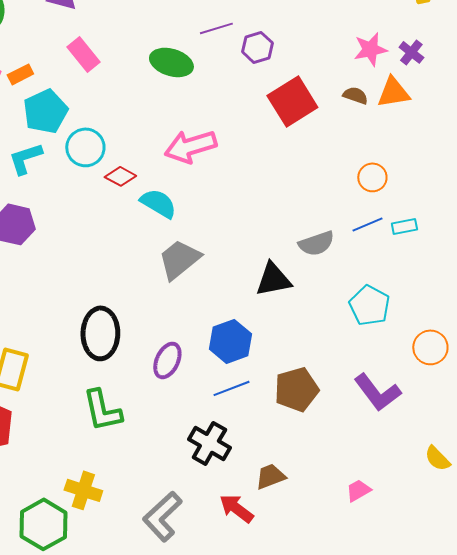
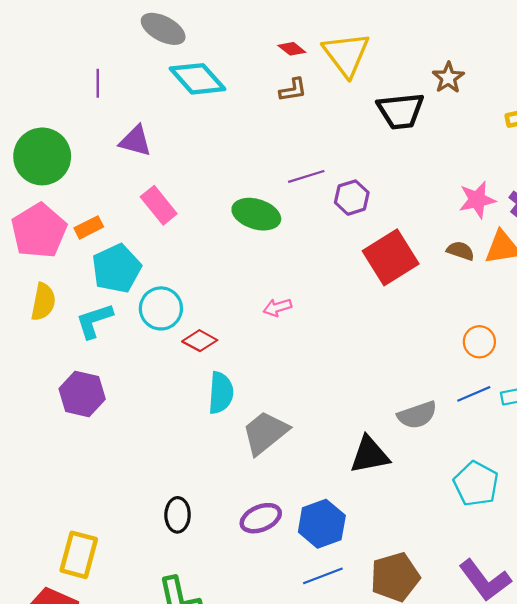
pink arrow: (190, 146) -> (277, 307), size x0.5
cyan semicircle: (158, 203) -> (221, 393), moved, turned 63
black ellipse: (100, 333) -> (178, 515), size x0.6
purple ellipse: (167, 360) -> (261, 518), moved, turned 42

